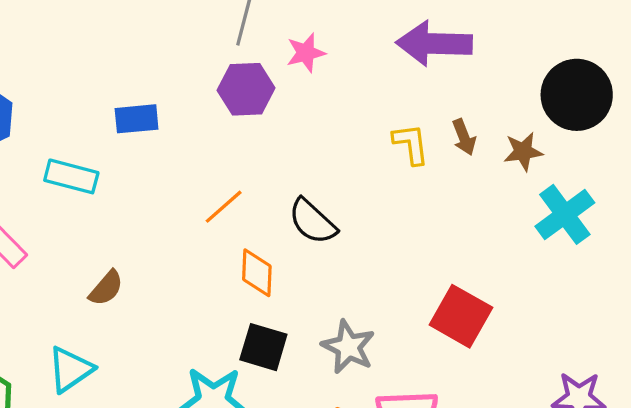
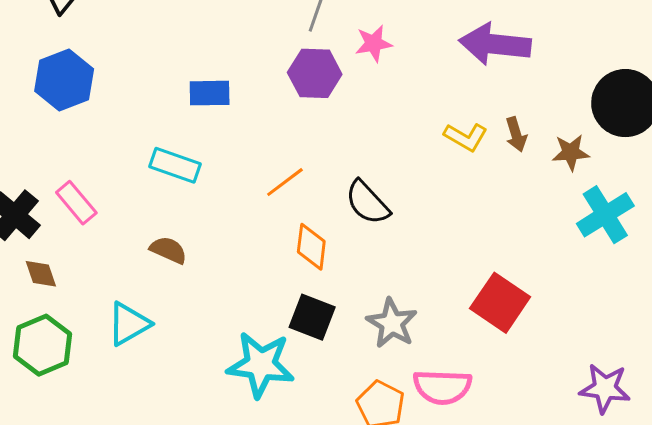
yellow L-shape: (411, 144) -> (466, 137), turned 123
cyan rectangle: (71, 176) -> (175, 165), moved
brown semicircle: (106, 288) -> (168, 250), turned -111

